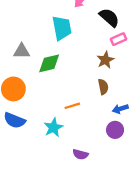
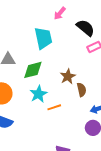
brown star: (105, 60) -> (68, 76), moved
cyan star: (53, 128) -> (38, 94), moved

